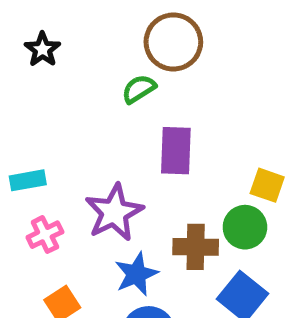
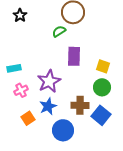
yellow square: (267, 185) -> (103, 66), moved
brown cross: (196, 247) -> (80, 105), moved
blue star: (136, 274) -> (48, 106), moved

